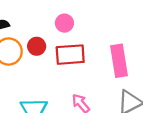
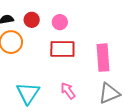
red circle: (37, 46) -> (32, 20), moved

